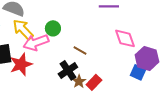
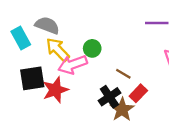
brown star: (79, 81) -> (122, 109), size x1.5
red rectangle: (94, 82) -> (138, 93), moved

